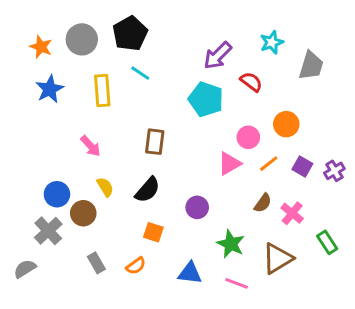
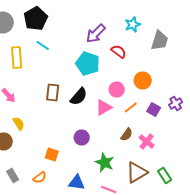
purple cross: (334, 171) -> (176, 104), moved
black semicircle: (148, 190) -> (79, 96), moved
green rectangle: (327, 242) -> (165, 176), moved

